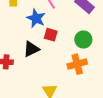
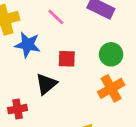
blue star: (36, 18) -> (28, 45), moved

